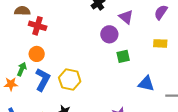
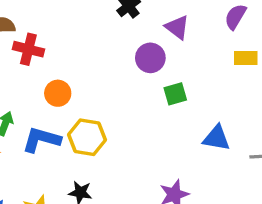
yellow rectangle: (160, 43) -> (246, 58), moved
orange circle: (37, 54) -> (58, 93), moved
blue L-shape: (43, 80) -> (41, 140), turned -100

